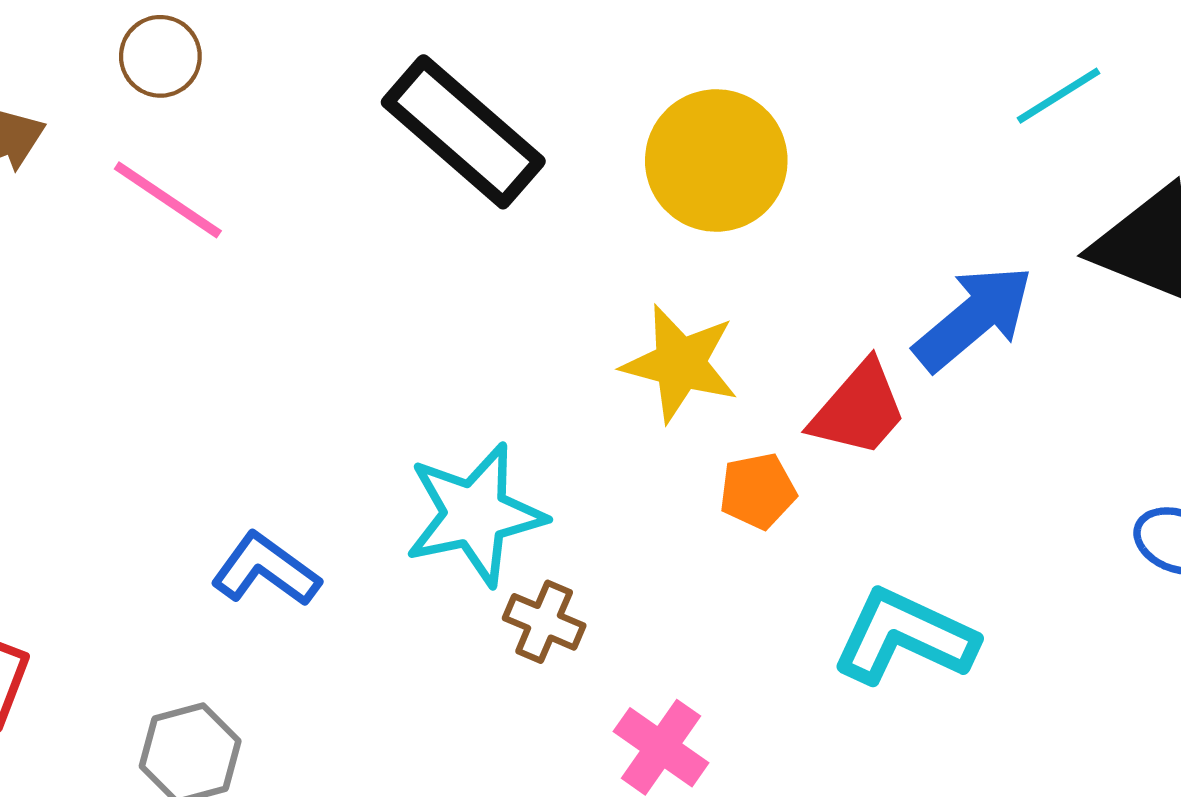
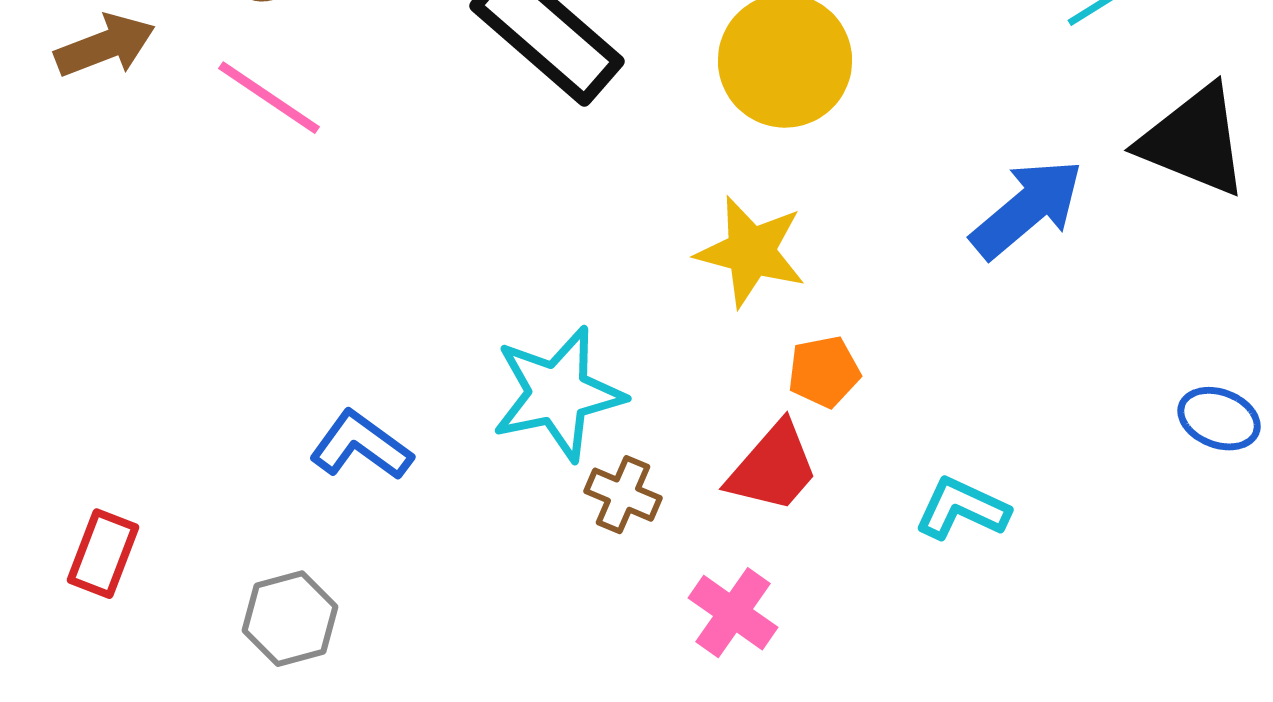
red trapezoid: (859, 409) -> (773, 468), moved
cyan L-shape: (904, 637) -> (962, 509), size x0.7

